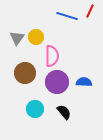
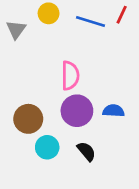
yellow circle: (36, 37) -> (49, 13), moved
gray triangle: (17, 38) -> (16, 30), moved
brown circle: (25, 73) -> (28, 119), moved

